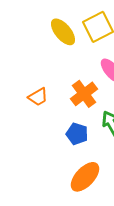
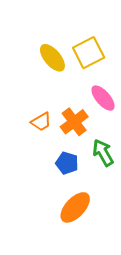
orange trapezoid: (38, 97) -> (41, 122), moved

